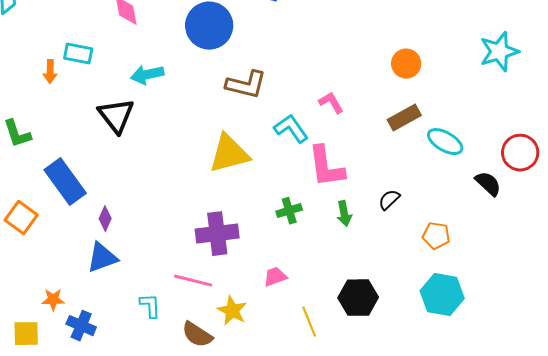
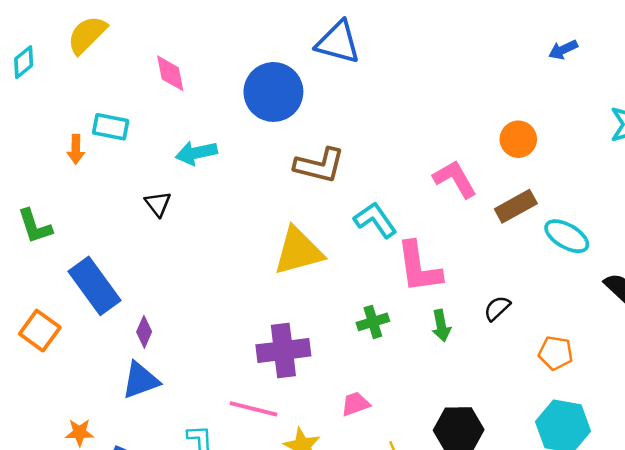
pink L-shape: (331, 103) -> (455, 179), moved, size x1.4
black triangle: (116, 116) -> (158, 204), size x0.6

